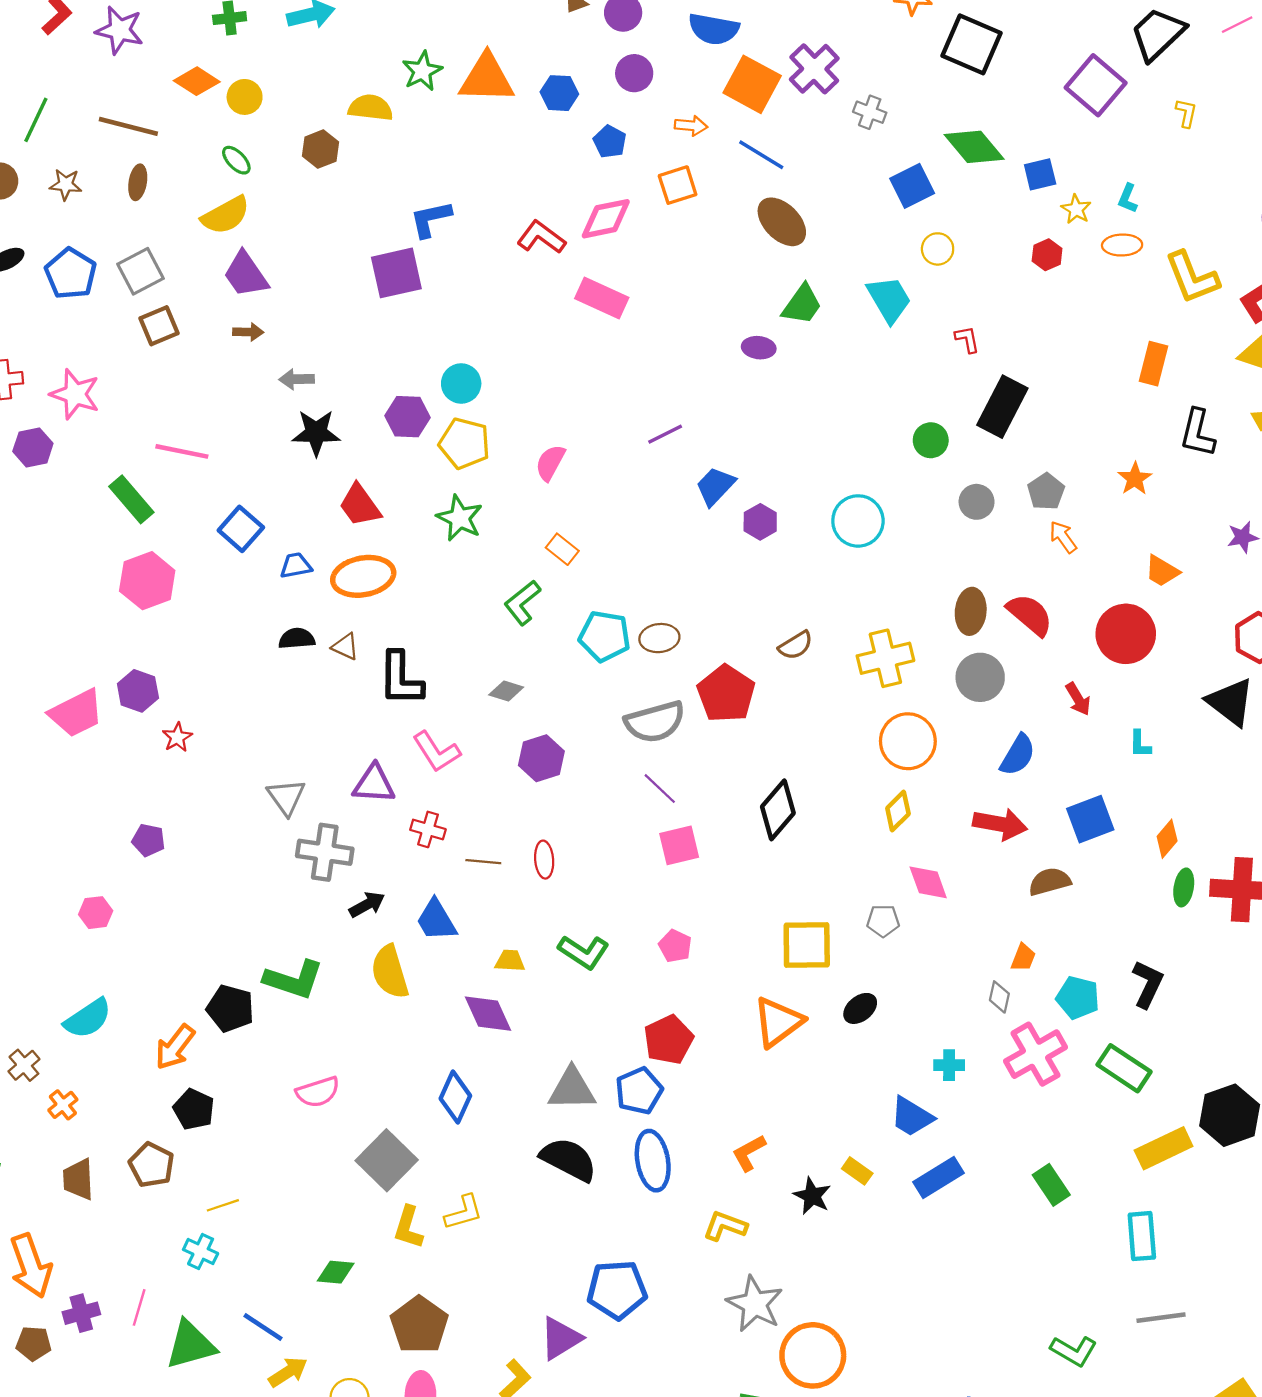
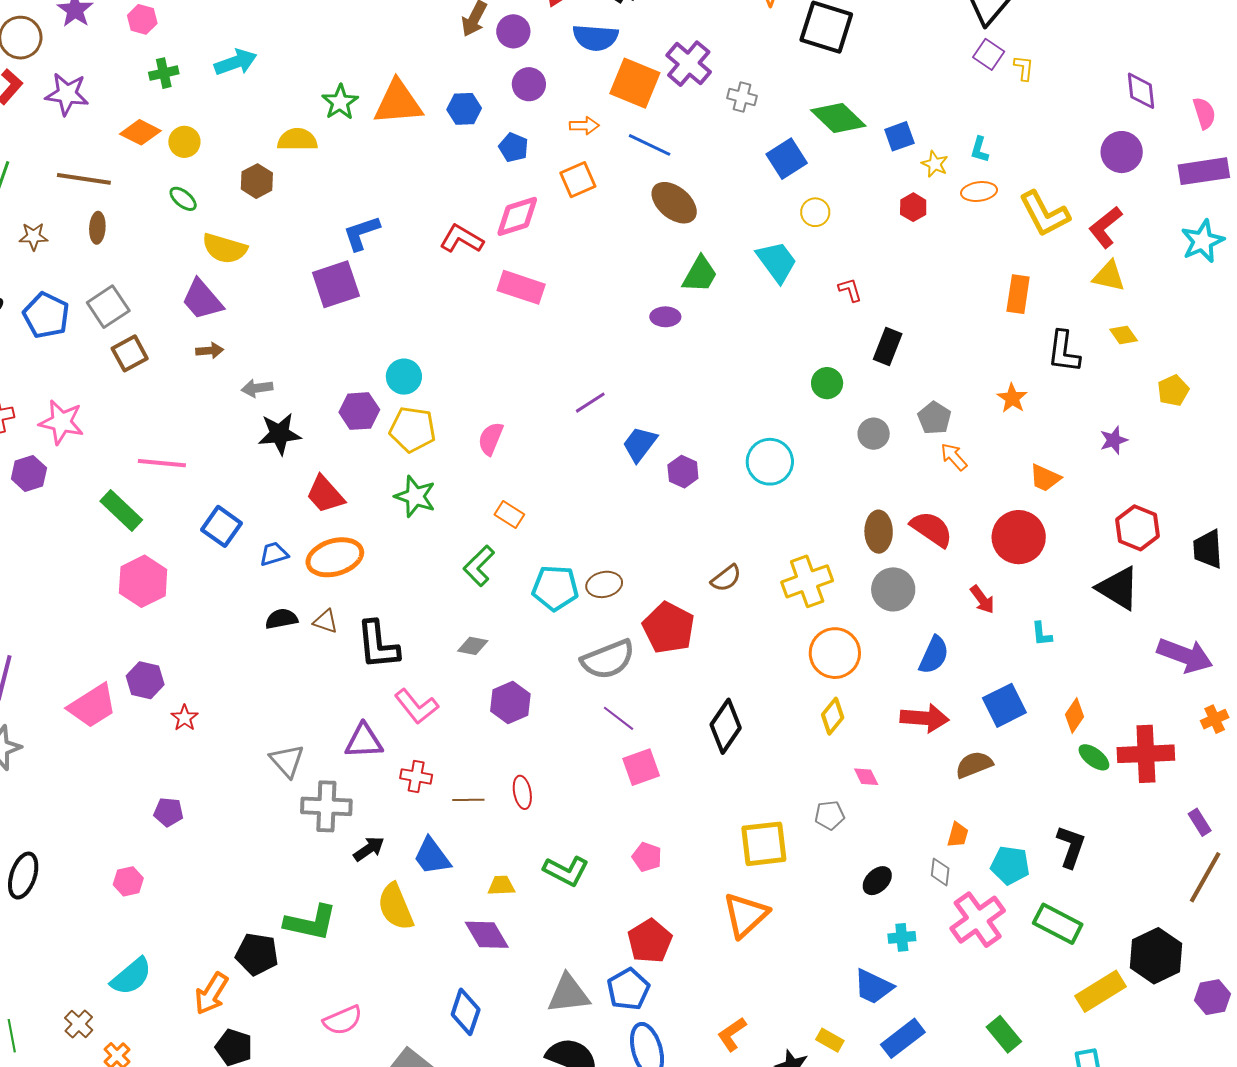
purple square: (1096, 85) -> (989, 54), moved, size x0.6
yellow semicircle: (226, 215) -> (225, 248), moved, turned 51
black rectangle: (1002, 407) -> (888, 346), size x0.7
pink diamond: (928, 882) -> (866, 777), size x0.7
green ellipse: (1184, 887) -> (1094, 757), turned -56
black ellipse: (860, 1008) -> (877, 881), moved

